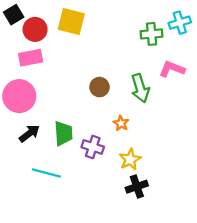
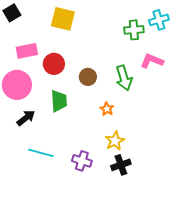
red circle: (35, 29) -> (54, 64), moved
green trapezoid: (63, 133) -> (59, 101), moved
purple cross: (93, 147) -> (82, 161), moved

